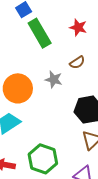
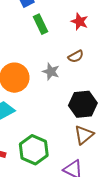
green rectangle: (40, 33) -> (41, 24), size x0.7

